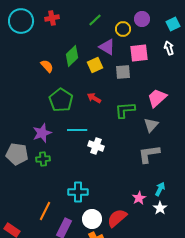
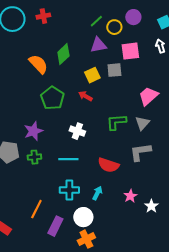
green line: (95, 20) -> (96, 21), moved
purple triangle: (107, 47) -> (98, 45), turned -42
yellow square: (95, 65) -> (92, 75), moved
orange semicircle: (47, 66) -> (38, 64), size x1.5
green L-shape: (125, 110) -> (116, 122), moved
cyan line: (77, 130) -> (68, 159), moved
white cross: (96, 146) -> (77, 131), moved
cyan arrow: (160, 189) -> (97, 193), moved
red semicircle: (117, 218) -> (108, 165), moved, turned -120

